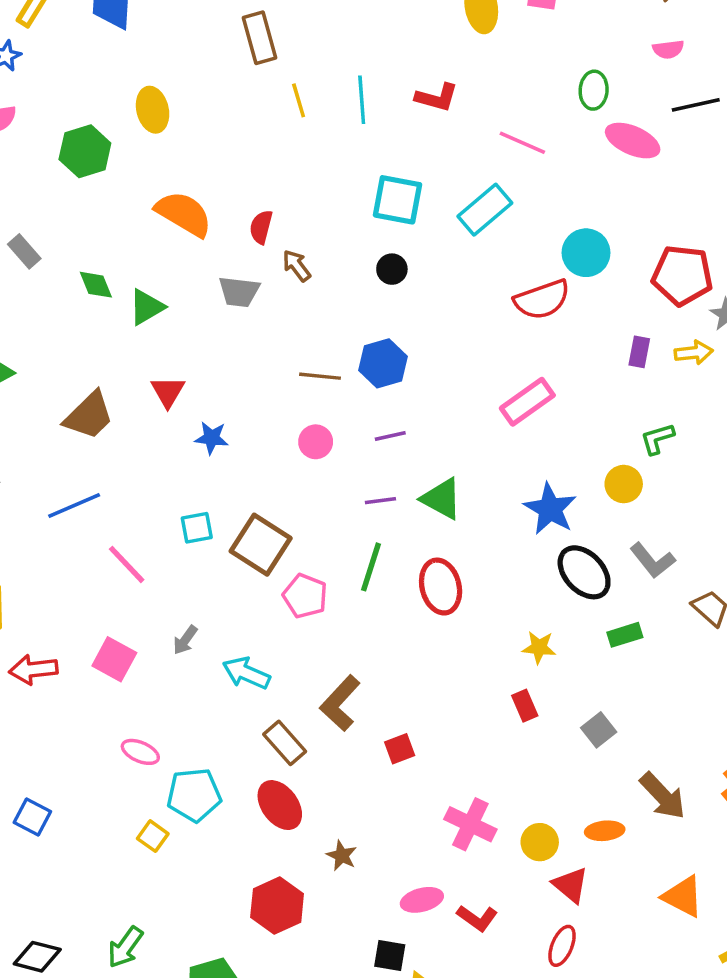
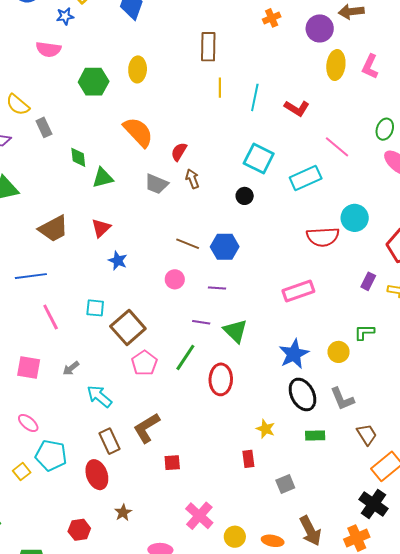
pink square: (114, 659) -> (29, 368), turned -35
red hexagon: (277, 905) -> (79, 530), size x0.7

